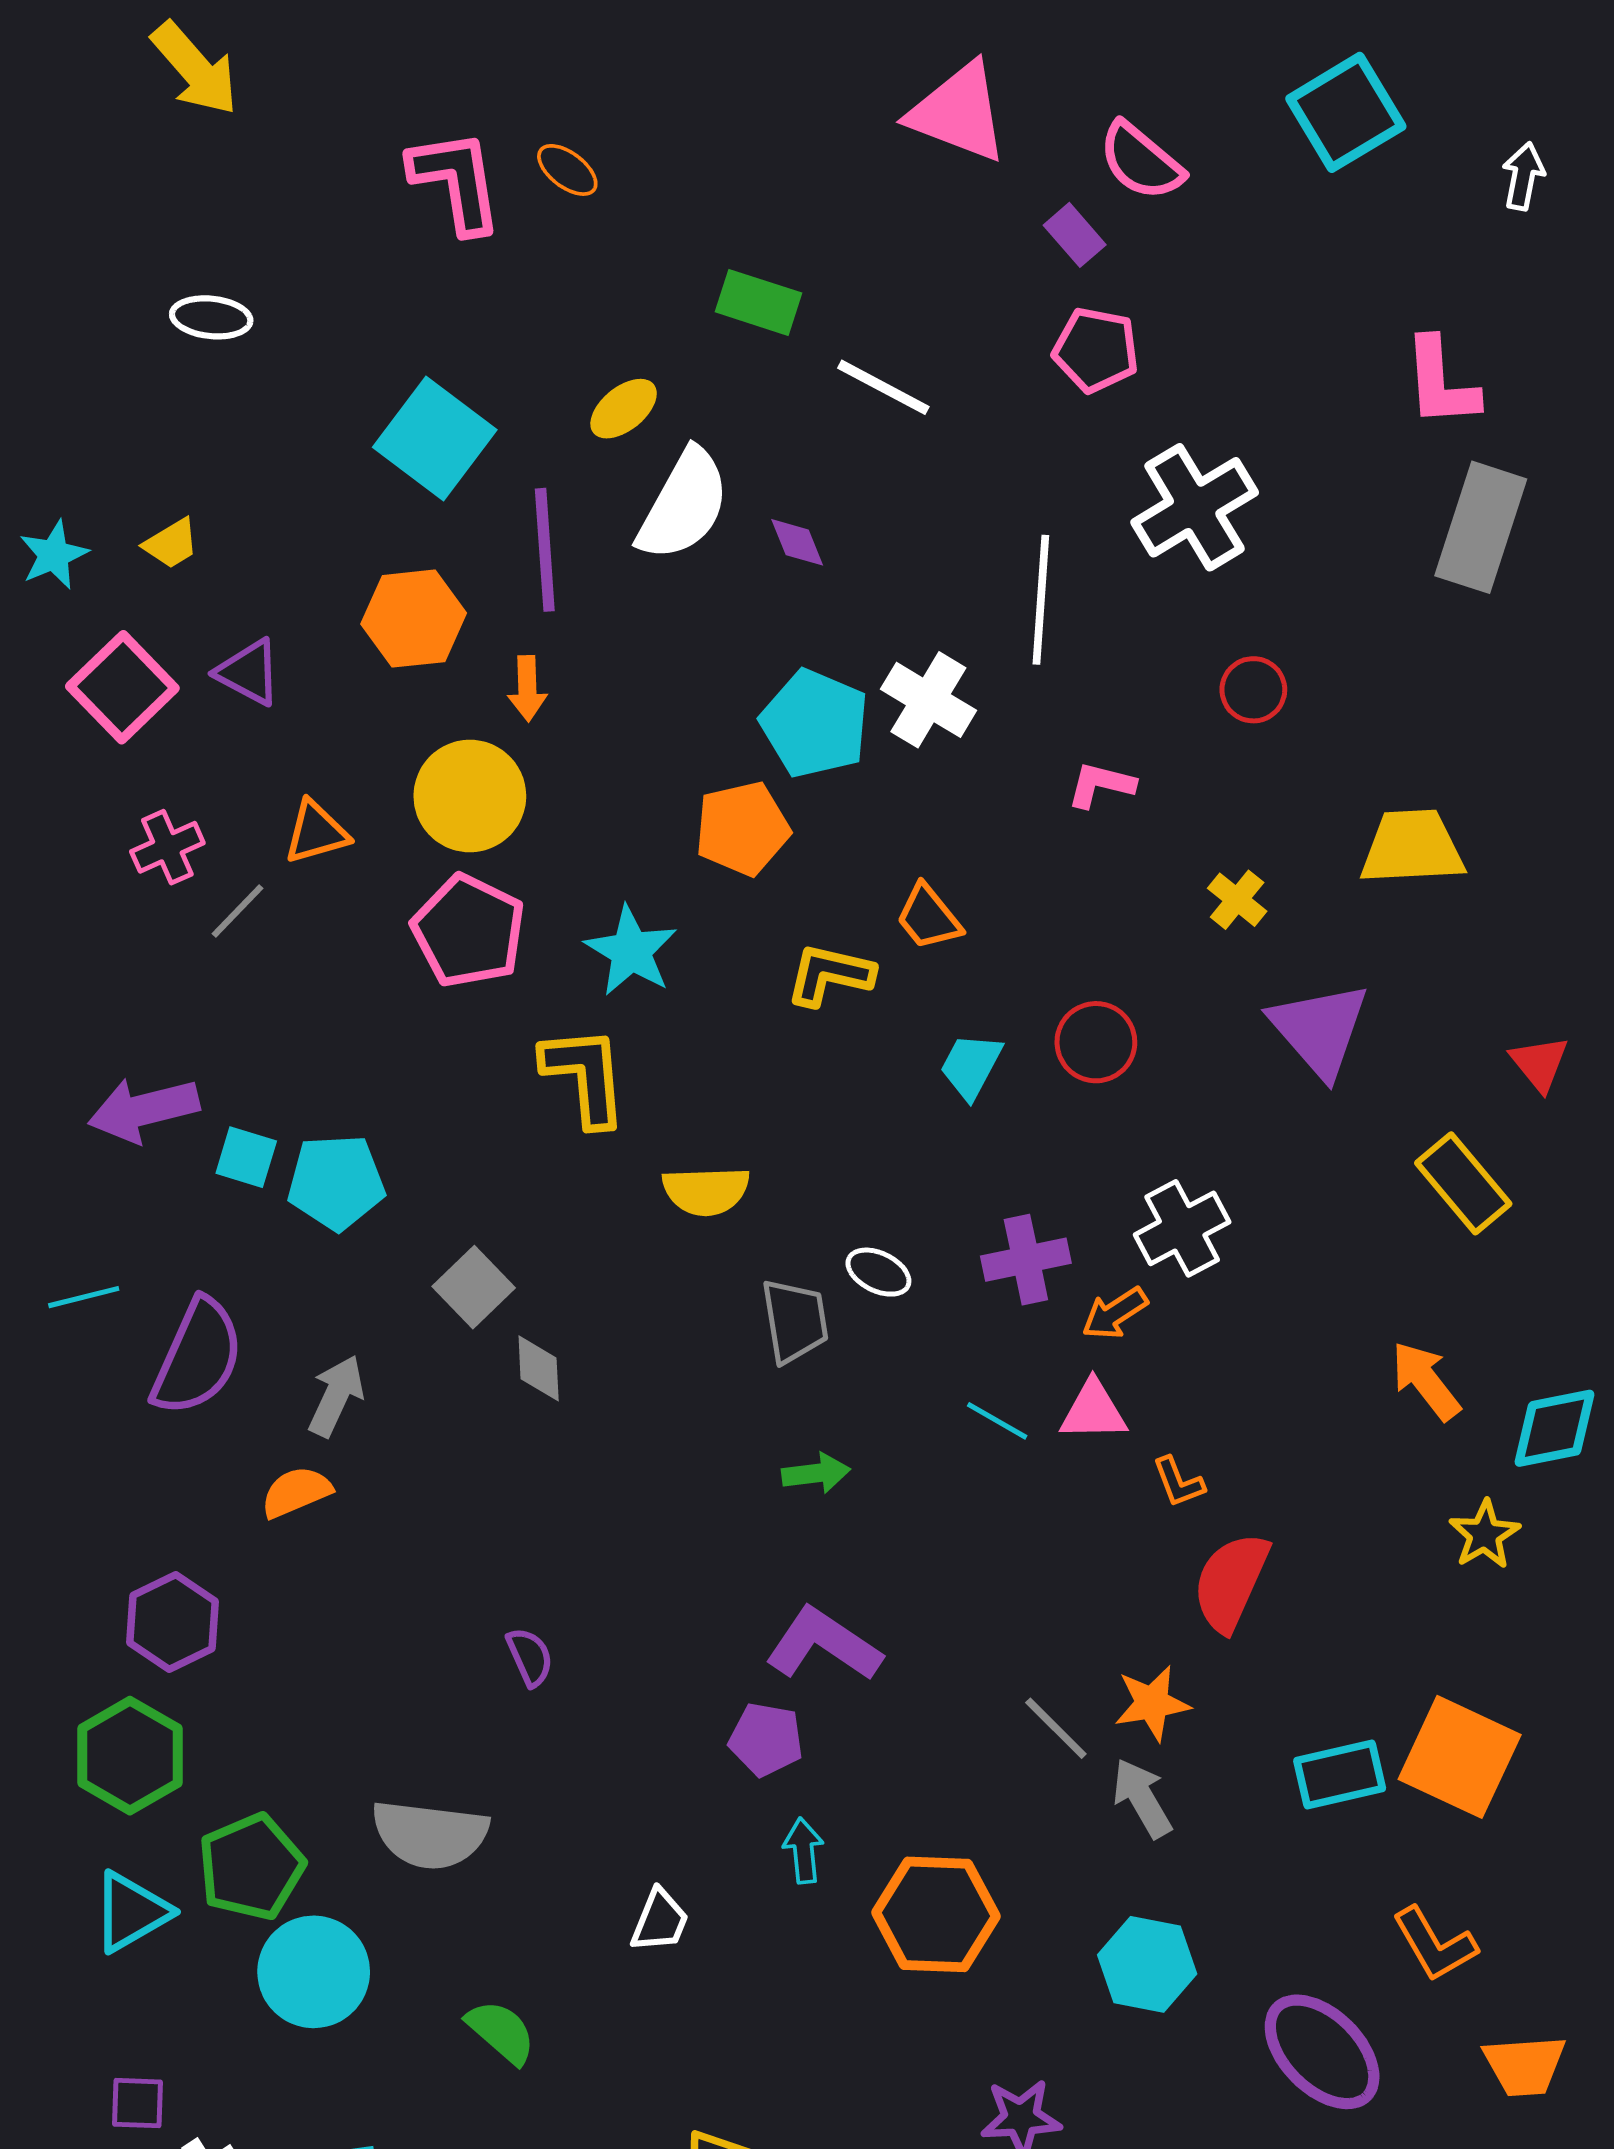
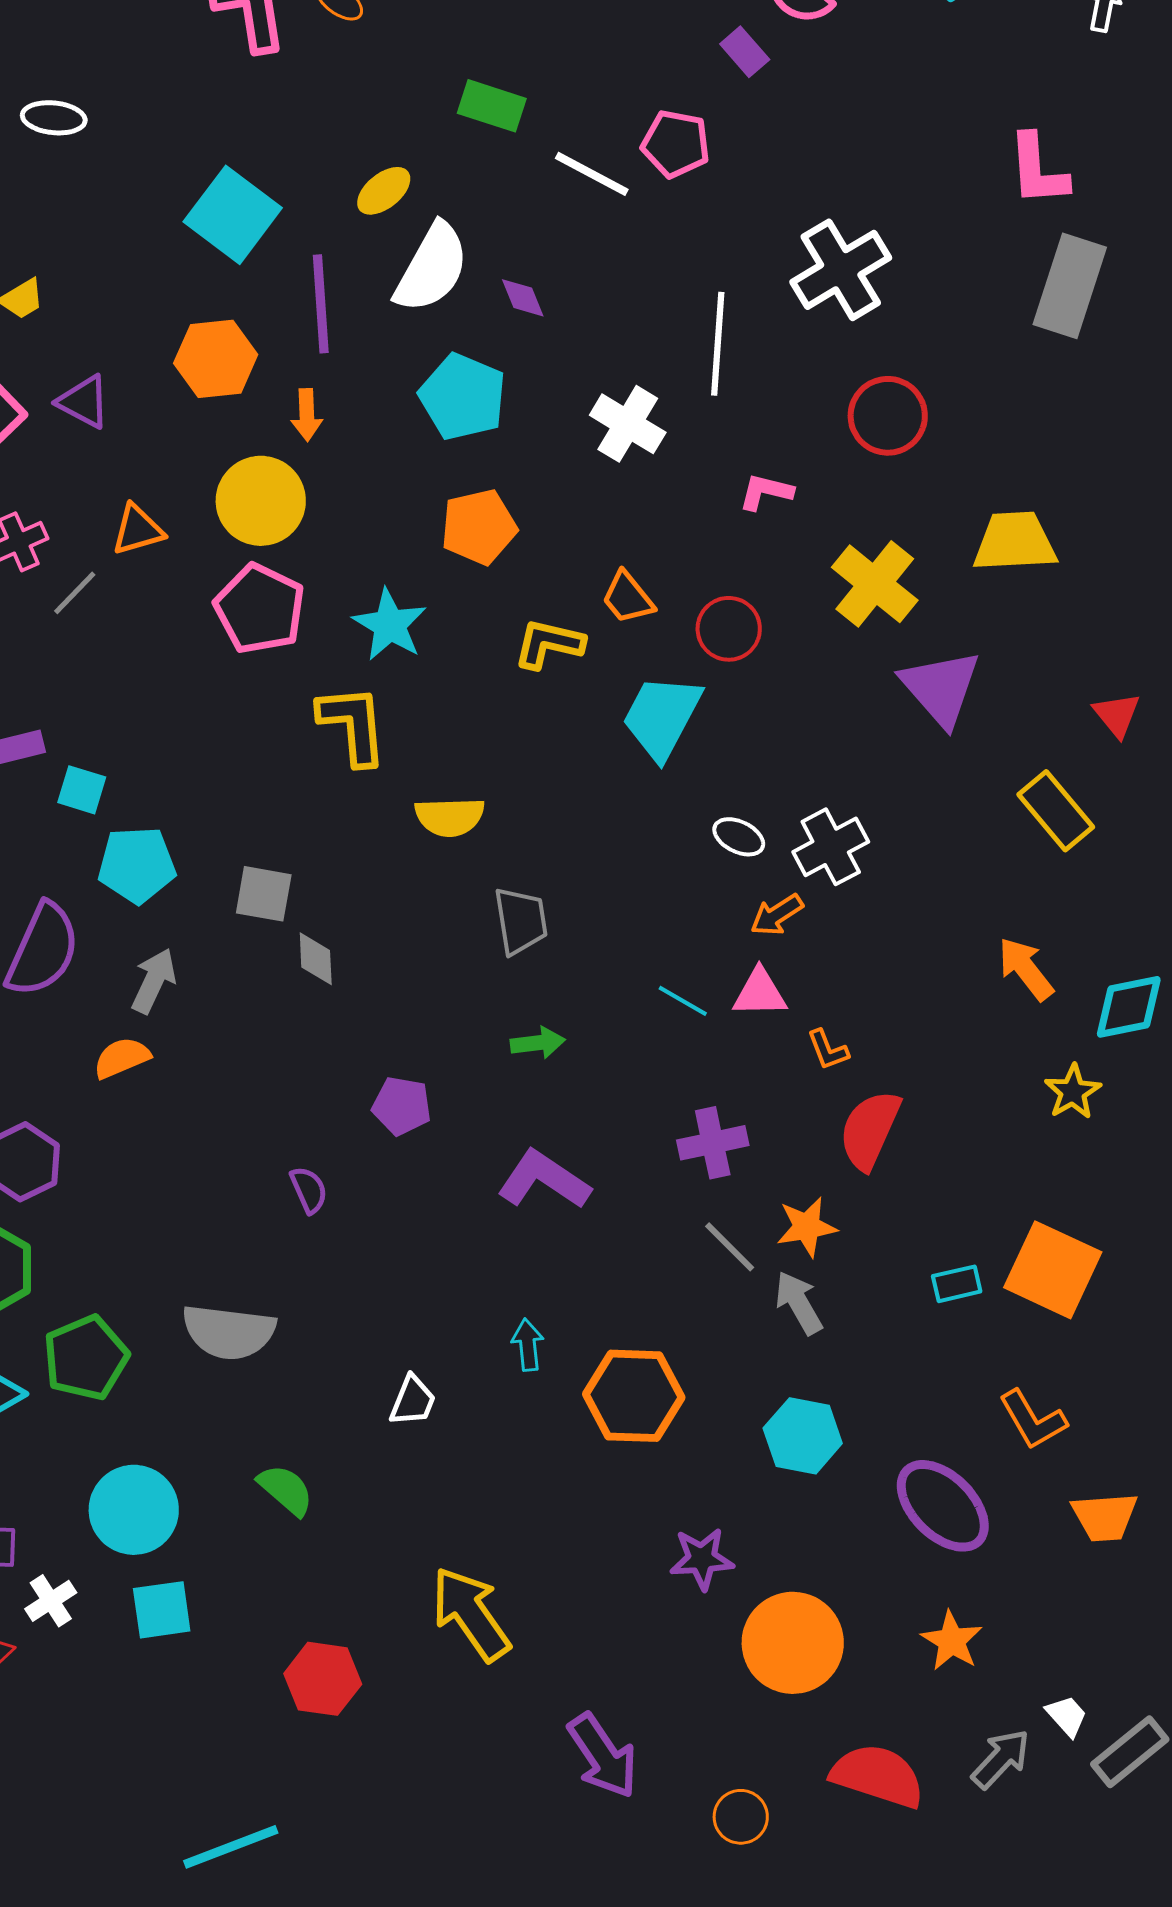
pink pentagon: (1096, 350) -> (676, 144), moved
red circle: (1253, 690) -> (888, 416), size x1.5
cyan pentagon: (815, 724) -> (463, 397), moved
yellow cross: (1237, 900) -> (875, 584), size x1.8
red circle: (1096, 1042) -> (729, 629), moved
cyan trapezoid: (971, 1066) -> (662, 717), size x1.6
cyan pentagon: (336, 1182) -> (137, 865), moved
purple cross: (1026, 1260) -> (713, 1143), moved
white ellipse: (878, 1272) -> (739, 837), moved
gray square: (474, 1287) -> (264, 894), turned -36
purple pentagon: (766, 1739) -> (402, 1106), moved
cyan rectangle: (1340, 1774) -> (957, 1284), size x0.7
cyan circle: (314, 1972) -> (134, 1510), moved

